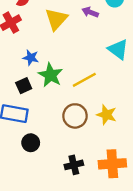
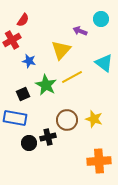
yellow triangle: (56, 19) -> (61, 50), moved
blue star: (31, 58) -> (29, 61), moved
yellow line: (84, 80) -> (72, 77), moved
black cross: (74, 165) -> (48, 137), moved

